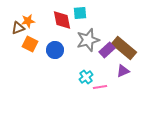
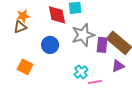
brown triangle: (18, 28) -> (20, 27), moved
orange square: (30, 44) -> (25, 67), moved
purple rectangle: (107, 50) -> (102, 45), turned -42

